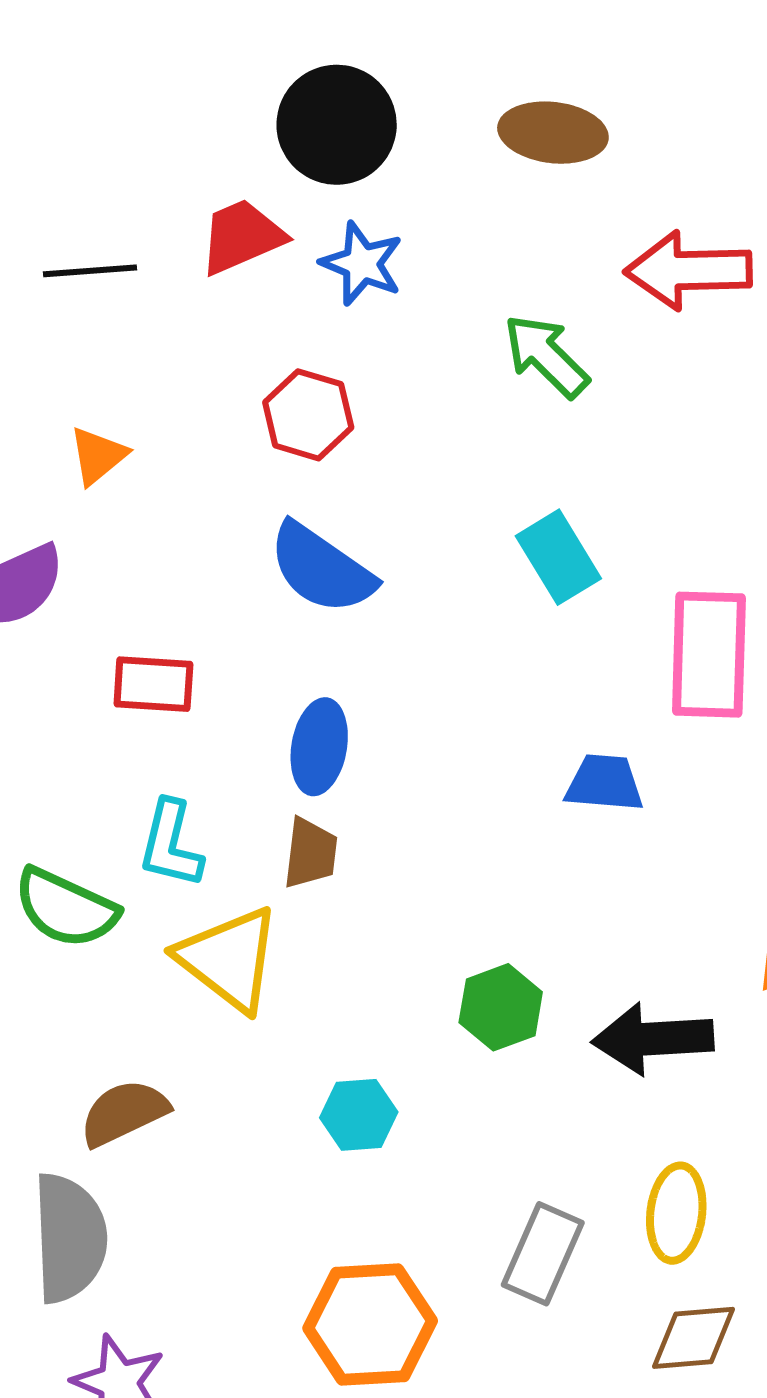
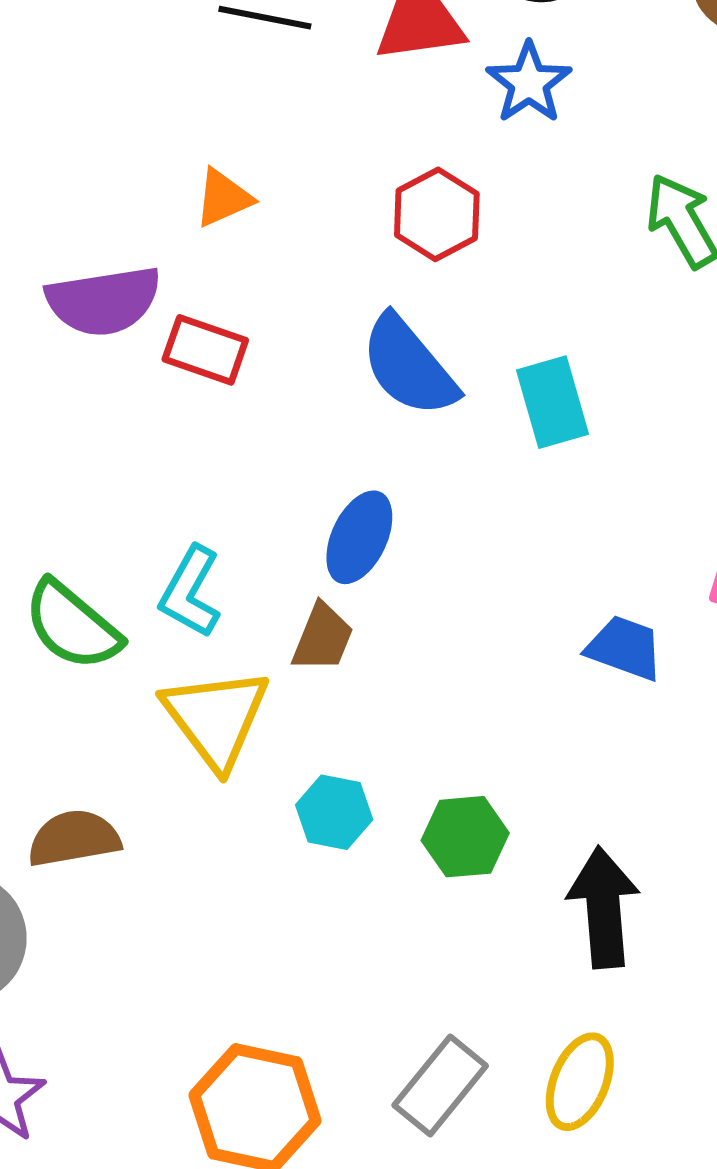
cyan rectangle: (558, 557) -> (553, 402), moved
red rectangle: (153, 684) -> (205, 350), moved
black arrow: (653, 1039) -> (603, 907), turned 73
cyan hexagon: (359, 1115) -> (334, 812), moved

